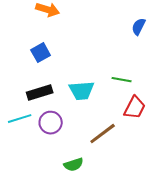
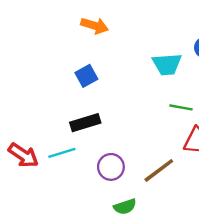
cyan trapezoid: (82, 91) -> (167, 64), moved
purple circle: (51, 123) -> (111, 167), moved

